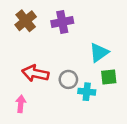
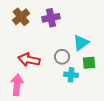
gray circle: (68, 79) -> (62, 57), moved
pink arrow: (21, 104) -> (17, 85), size x1.5

